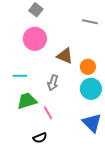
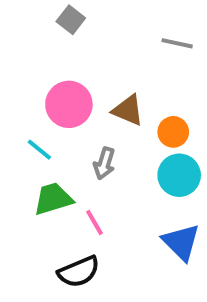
pink circle: (35, 39) -> (69, 104), moved
cyan line: (20, 76) -> (39, 150), turned 40
black semicircle: (40, 138) -> (79, 272), size x1.5

